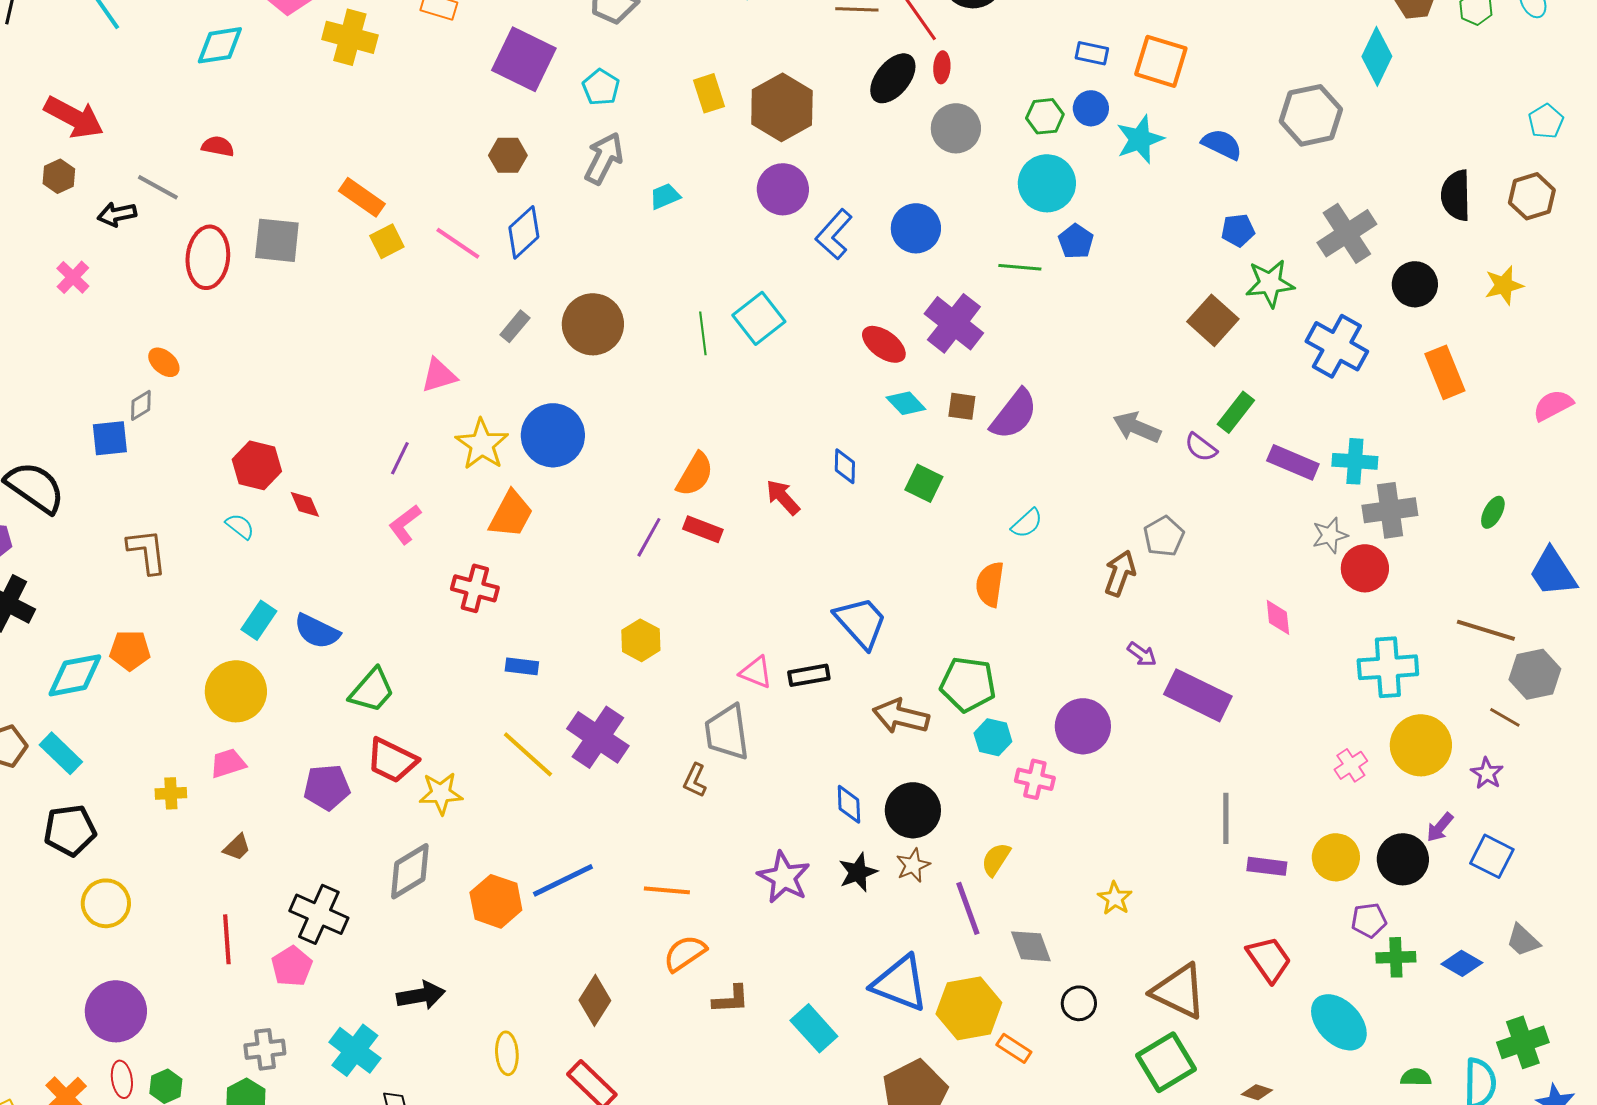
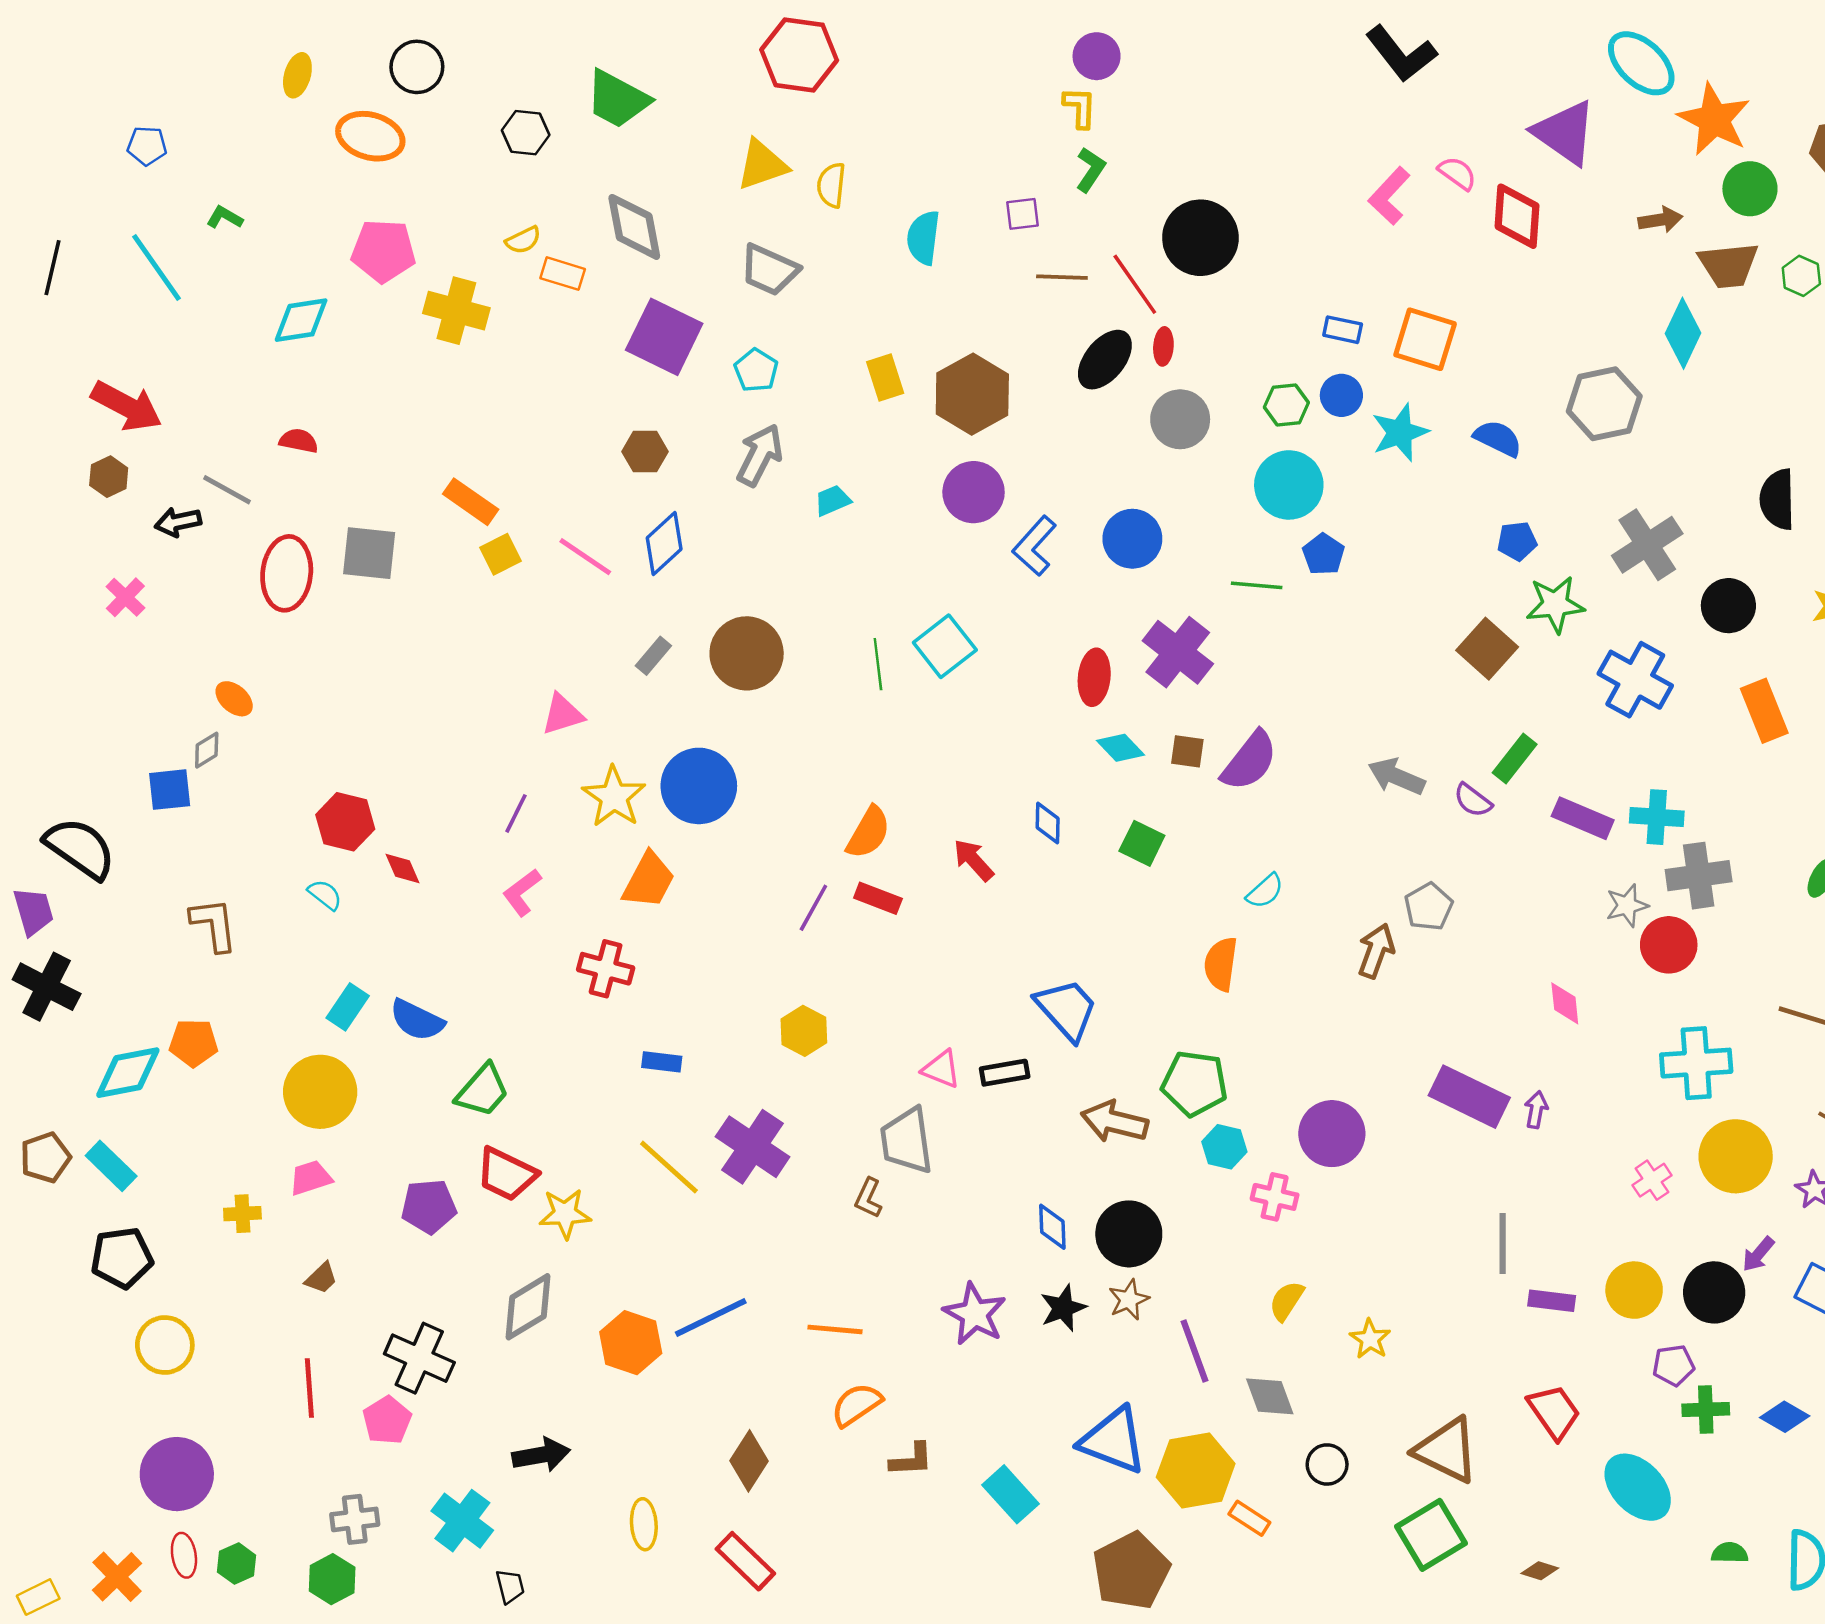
red ellipse: (884, 344) -> (1094, 677), turned 60
purple arrow: (1142, 654) -> (1536, 1110), moved, turned -116
yellow semicircle: (996, 859) -> (1286, 1301), moved

